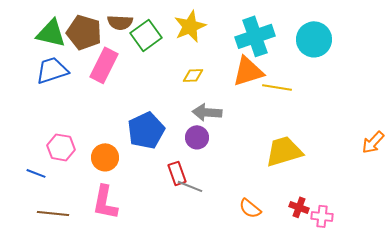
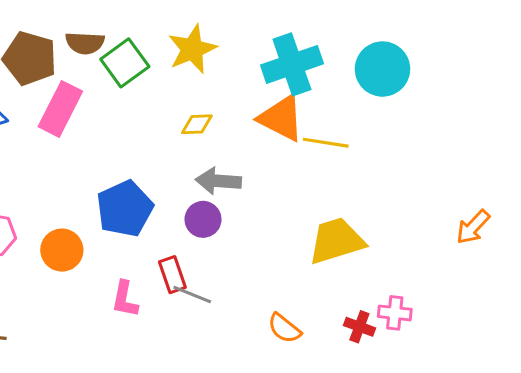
orange triangle: (248, 71) -> (281, 118), turned 44
pink L-shape: (105, 202) -> (125, 299), moved, size x0.7
pink cross: (322, 216) -> (395, 313), moved

